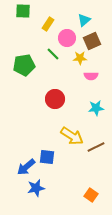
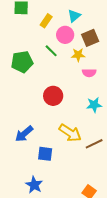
cyan triangle: (84, 20) -> (74, 16), moved
blue arrow: (26, 167) -> (24, 134), moved
blue star: (36, 188) -> (34, 185), turned -30

